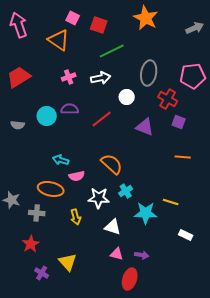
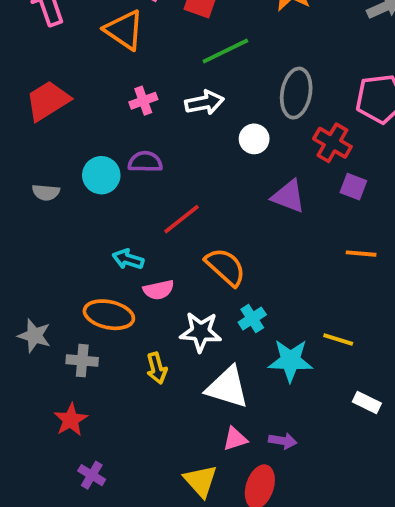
red line: (102, 119) -> (182, 219), moved
white triangle: (113, 227) -> (227, 387), size x1.4
pink triangle: (117, 254) -> (235, 439), turned -32
yellow triangle: (68, 262) -> (201, 481), moved

